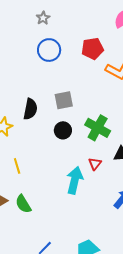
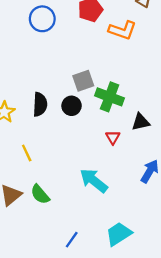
gray square: (64, 100) -> (83, 81), moved
black semicircle: (30, 109) -> (40, 104), moved
cyan arrow: (75, 180) -> (94, 181), moved, turned -56

